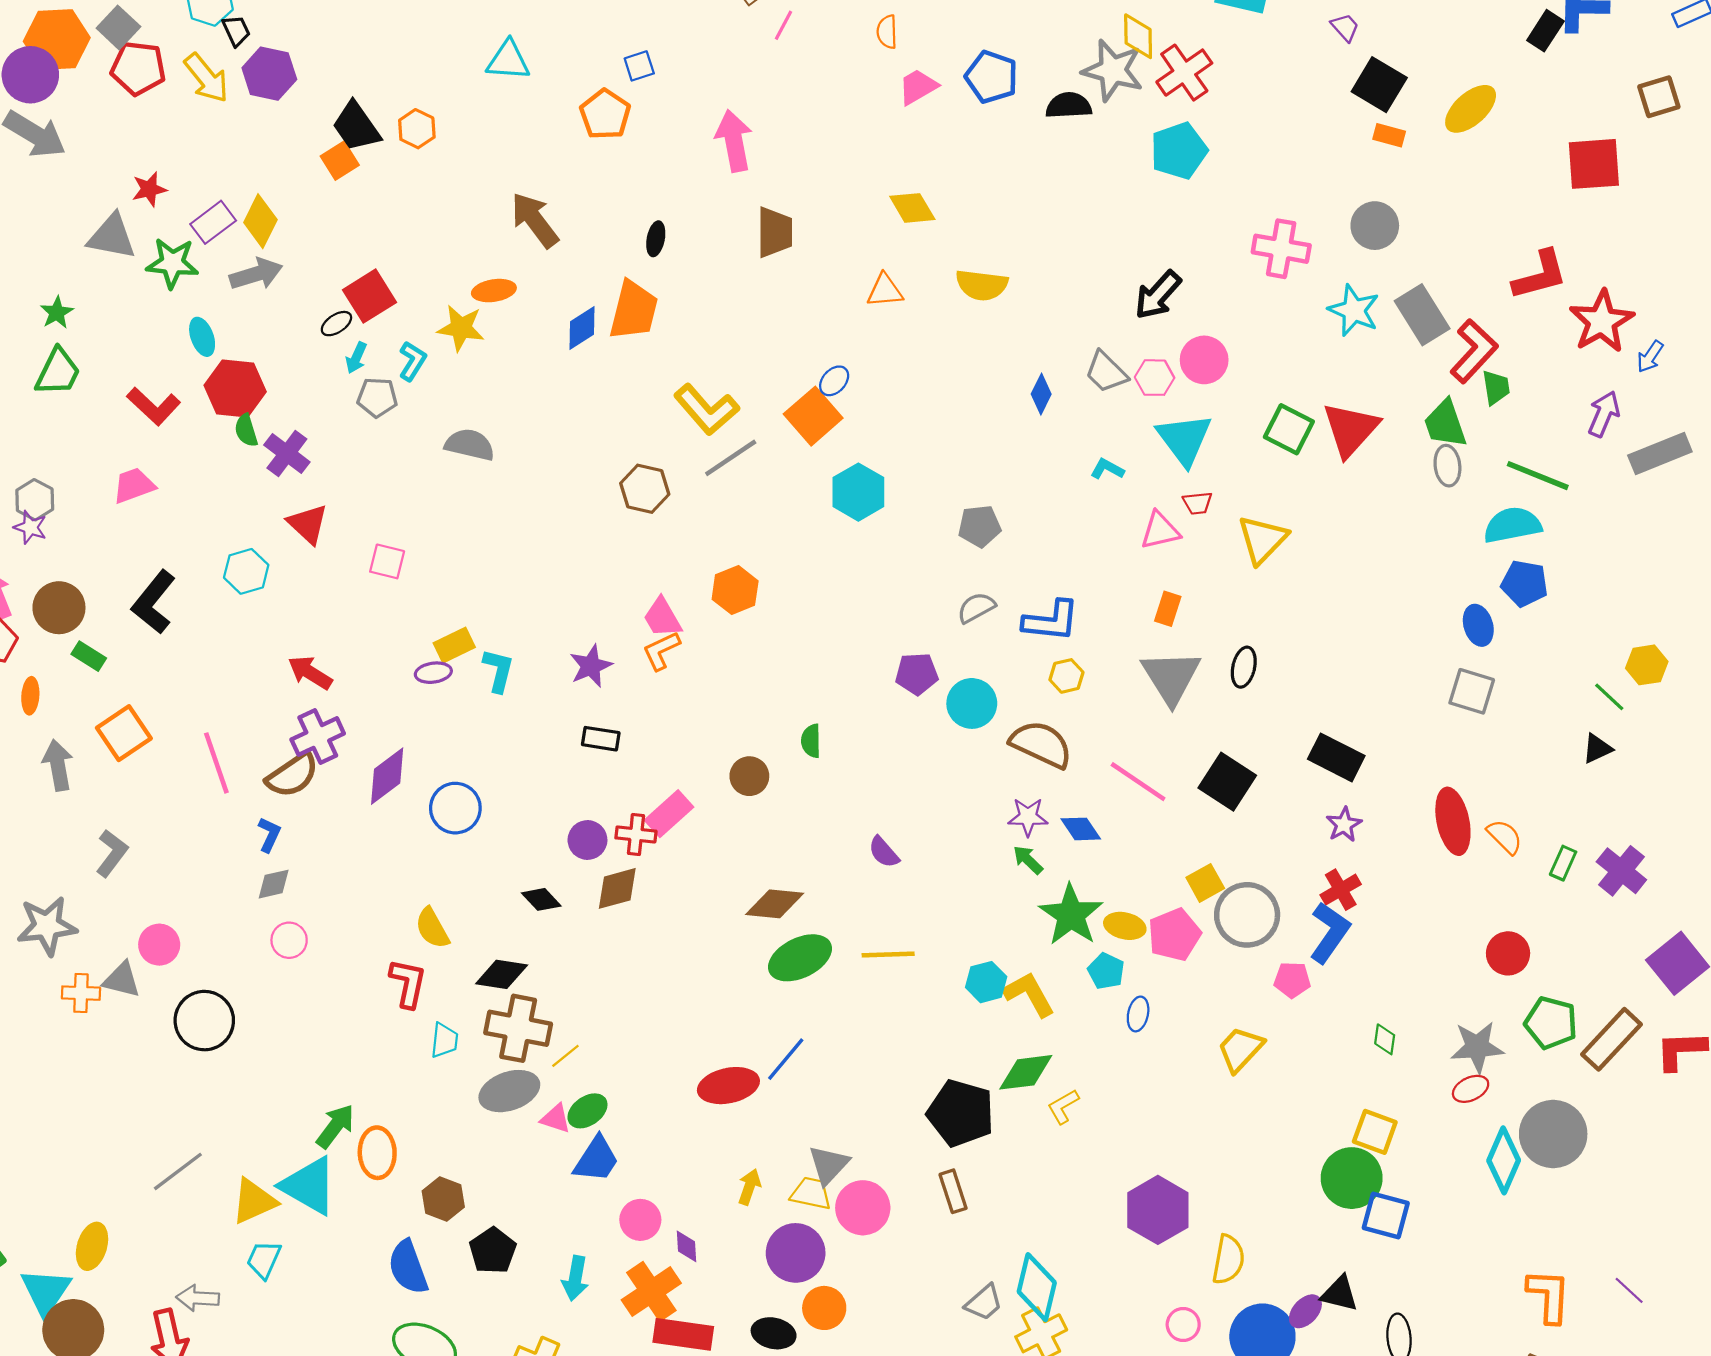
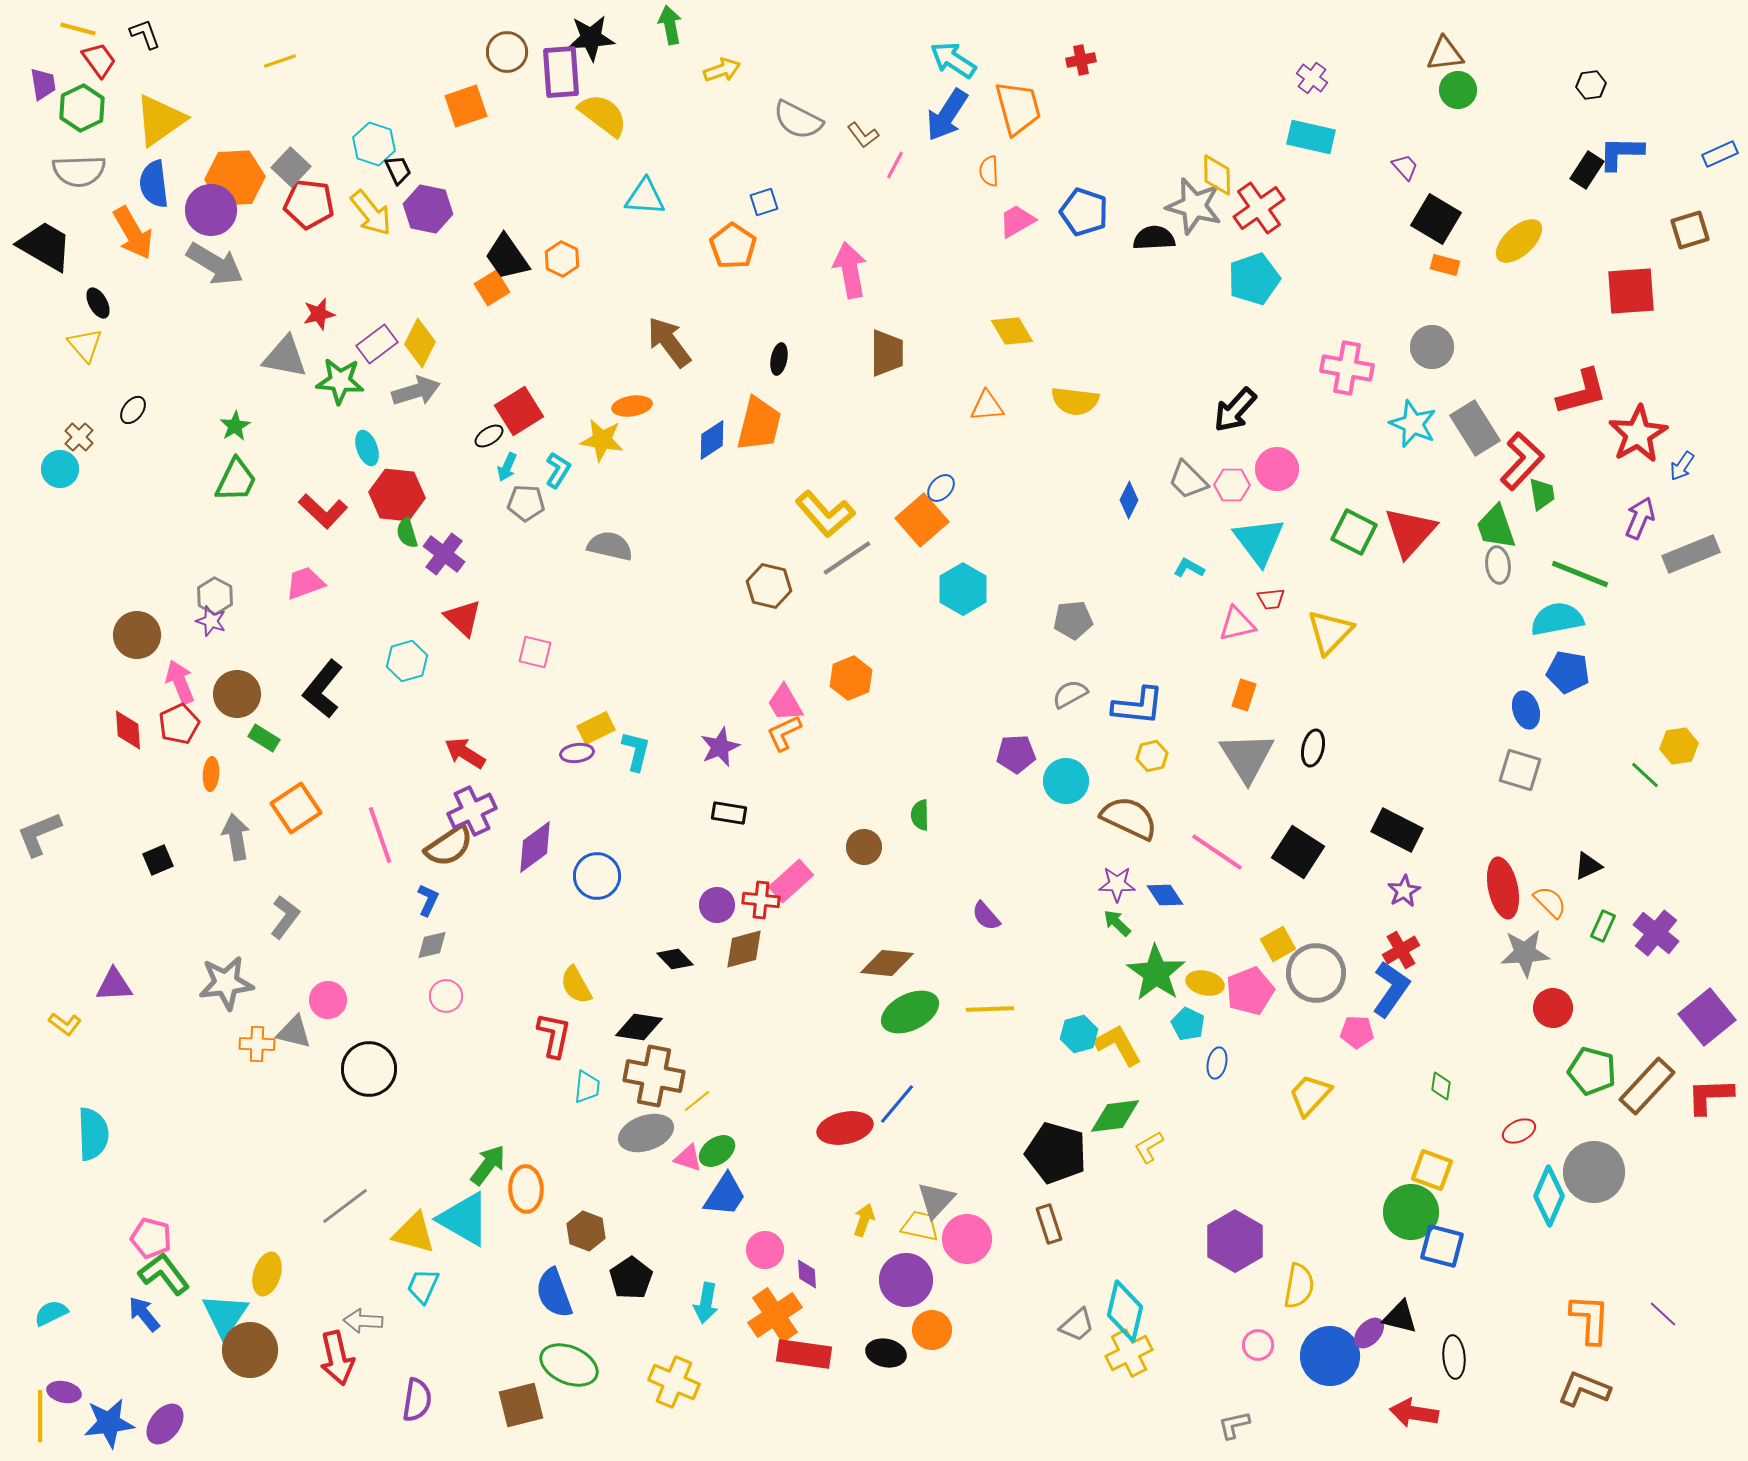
black triangle: (1597, 749) -> (1588, 866), moved
gray star: (1477, 1047) -> (1525, 953), moved
yellow triangle: (254, 1201) -> (414, 1233), turned 39

